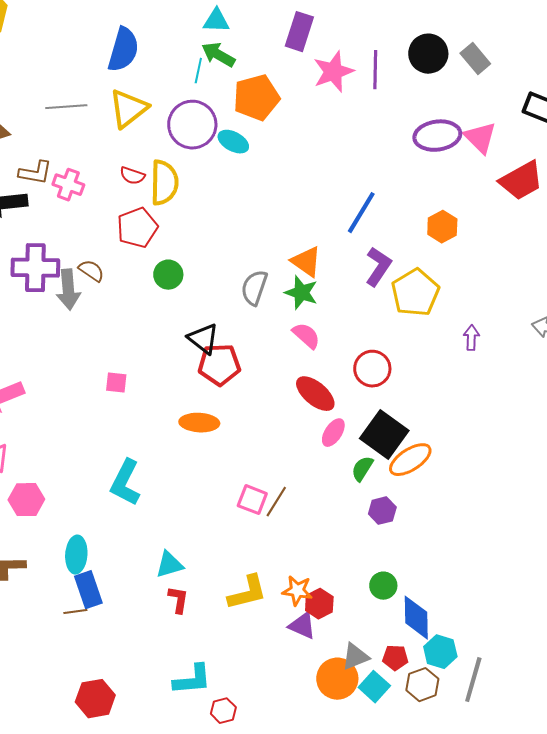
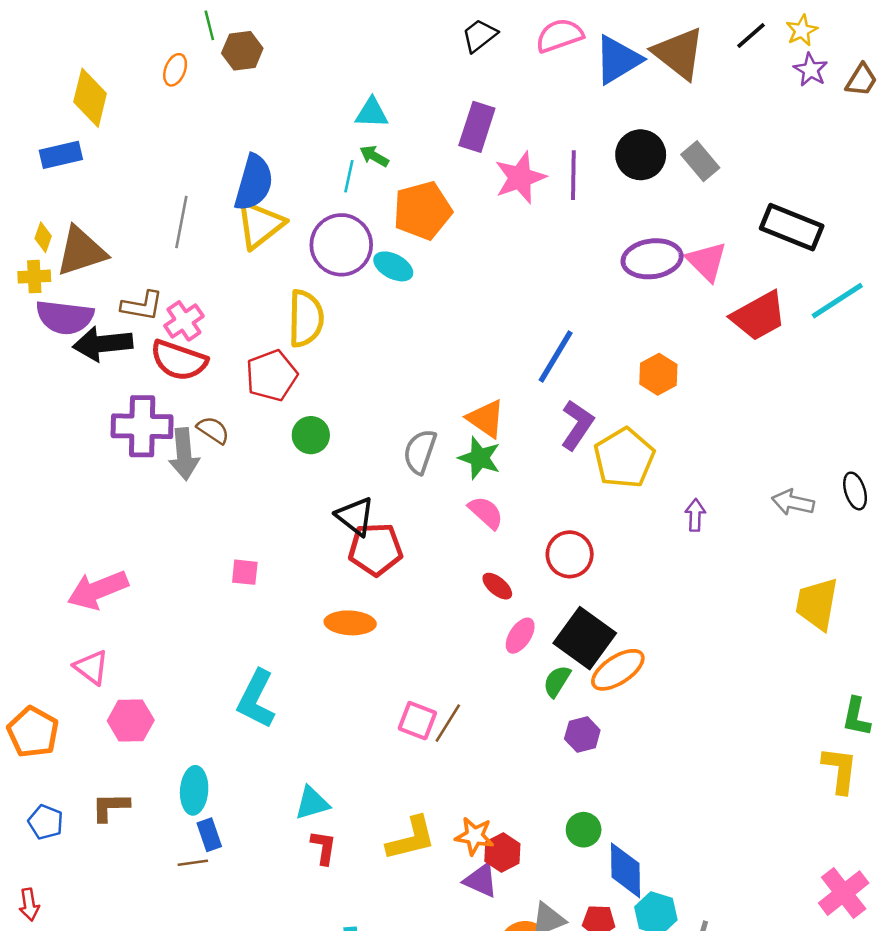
blue semicircle: (123, 50) -> (254, 183), moved
green arrow: (218, 55) -> (374, 156), size x0.7
gray line: (66, 107) -> (181, 222), turned -75
red semicircle: (132, 176) -> (179, 360), moved, size x1.8
pink cross: (68, 185) -> (184, 321), turned 36
red ellipse: (315, 394) -> (497, 586), size x0.6
blue rectangle: (88, 590) -> (209, 835), size x0.7

